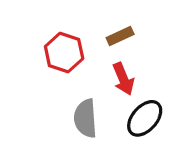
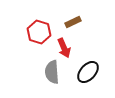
red arrow: (123, 79) -> (64, 48), moved

